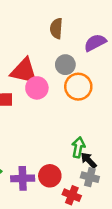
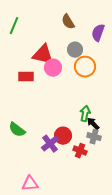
brown semicircle: (56, 28) -> (68, 22), turned -35
purple semicircle: (95, 43) -> (98, 33), turned -42
purple cross: (23, 178) -> (50, 144), moved, turned -36

